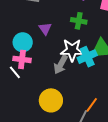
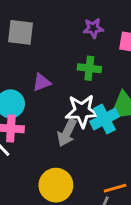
purple triangle: (45, 29) -> (42, 82), turned 48
orange line: (92, 105) -> (115, 188), turned 42

